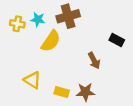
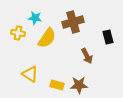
brown cross: (68, 16) -> (73, 22), moved
yellow cross: (17, 24) -> (18, 33), moved
black rectangle: (117, 40) -> (108, 37), turned 48

